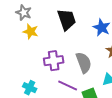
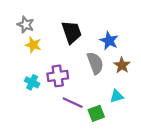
gray semicircle: (84, 63) -> (95, 63), moved
cyan cross: (30, 88) -> (32, 82), moved

